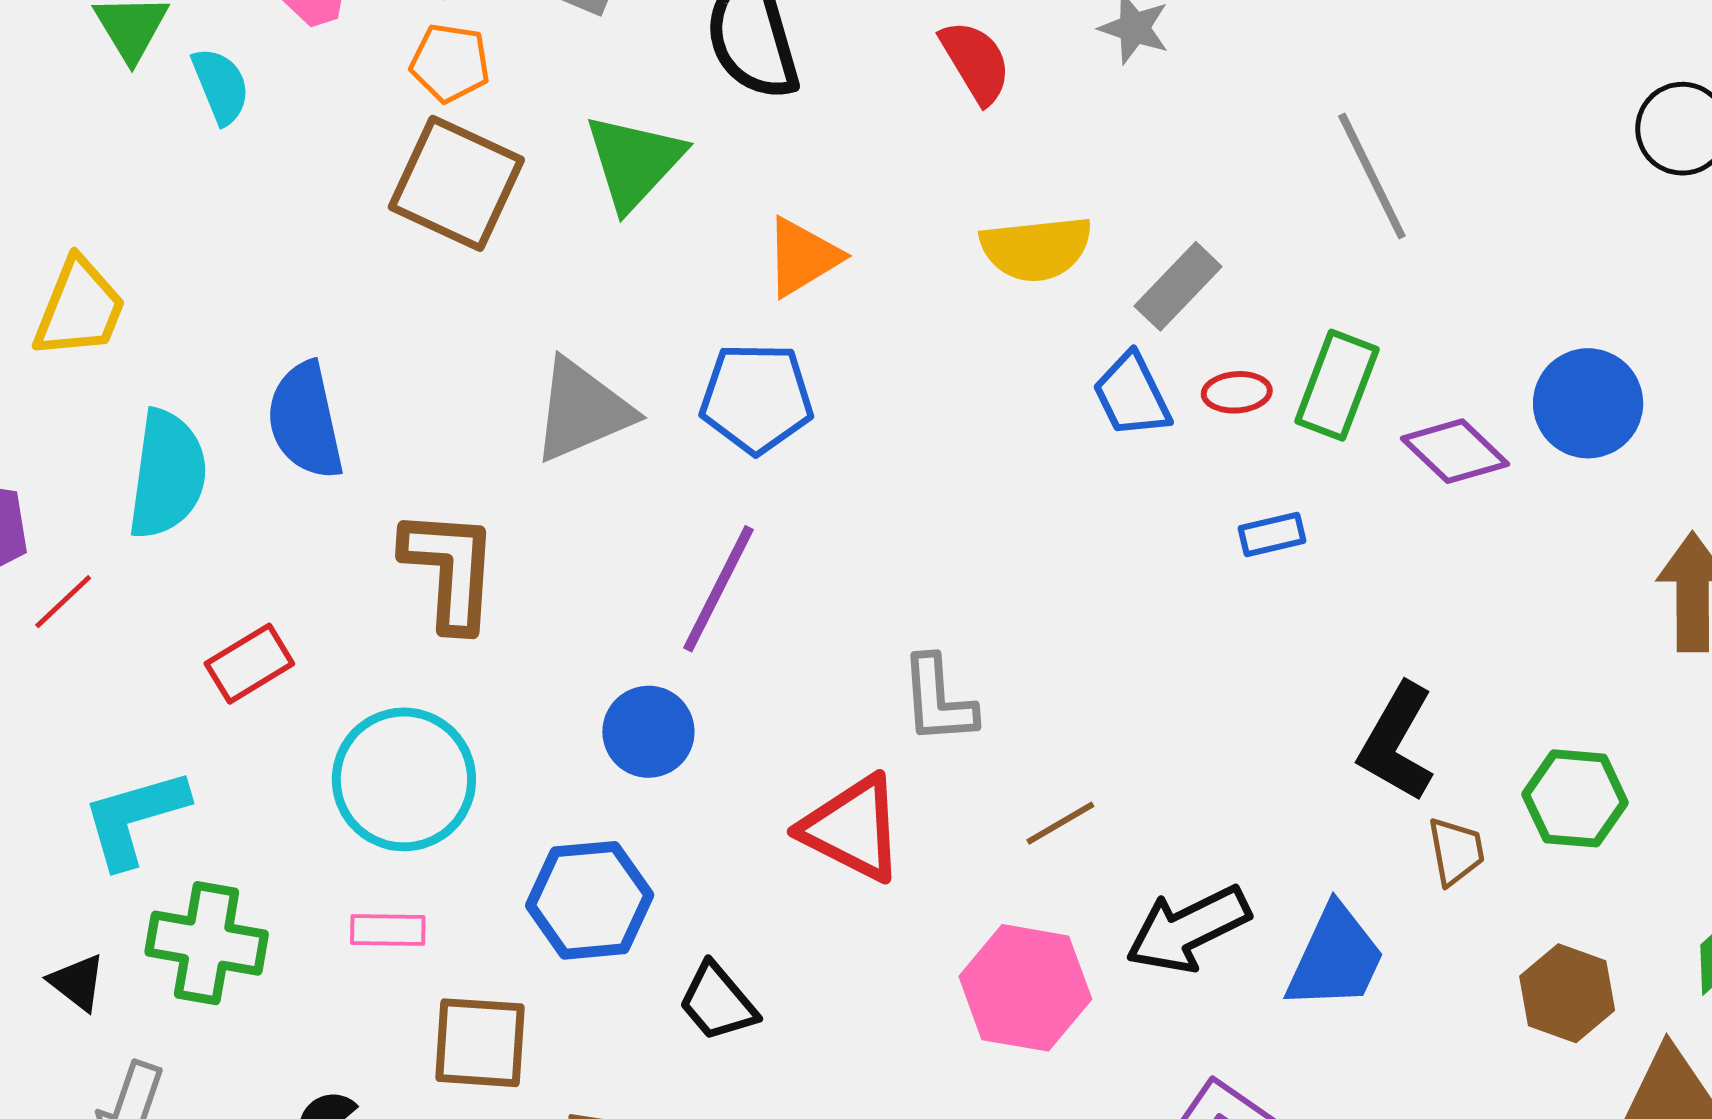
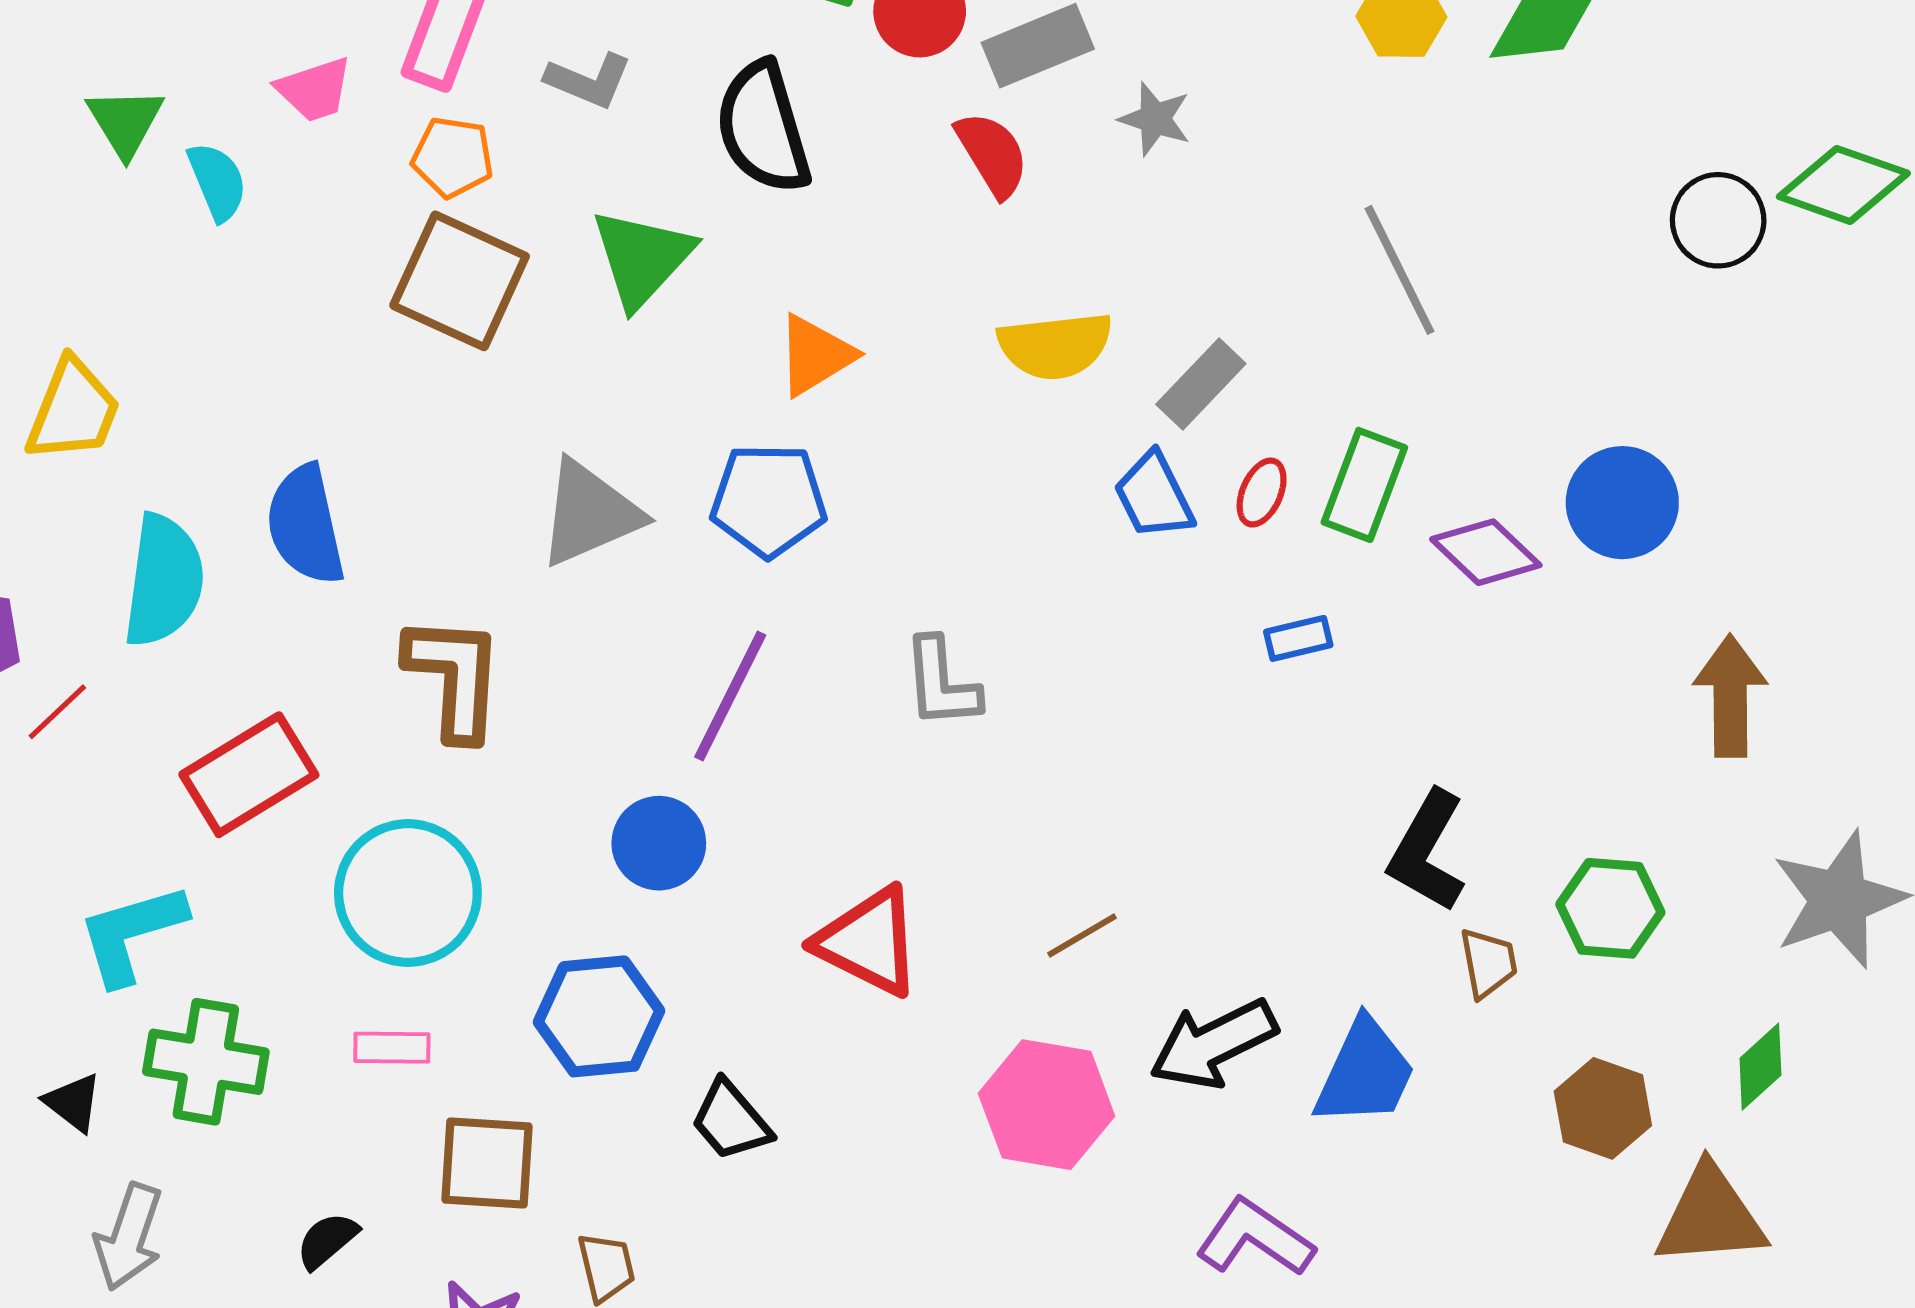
red ellipse: (1237, 392) -> (1262, 493), turned -62
red rectangle: (249, 664) -> (249, 775), size x1.5
gray L-shape: (938, 700) -> (941, 683), moved

